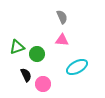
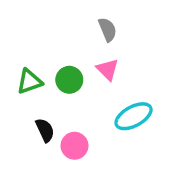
pink triangle: (62, 40) -> (107, 69), turned 40
green circle: (37, 54) -> (69, 80), moved

